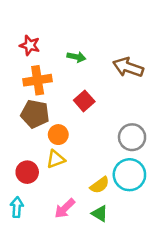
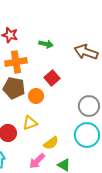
orange circle: (58, 135) -> (36, 96), moved
yellow semicircle: (100, 185) -> (51, 143), moved

